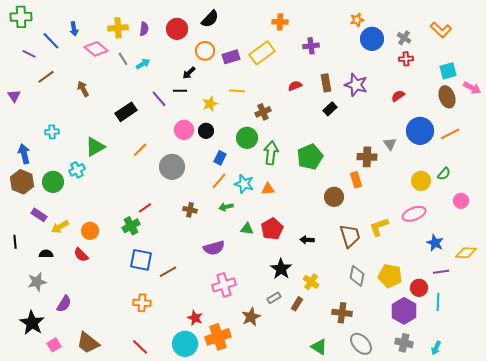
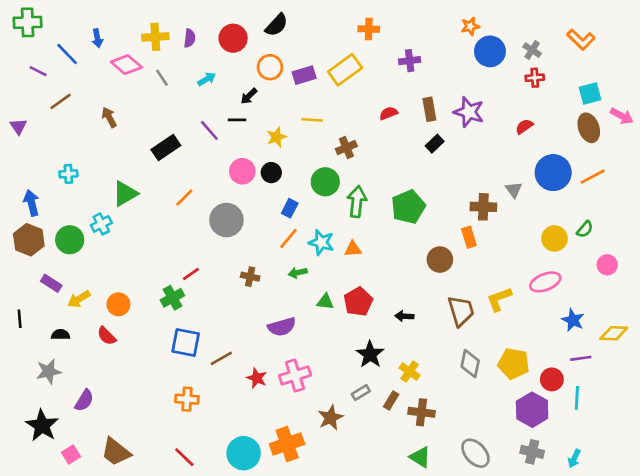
cyan arrow: (143, 64) -> (207, 79), moved
brown cross: (342, 313) -> (421, 412), moved
red star: (195, 318) -> (257, 378), moved

